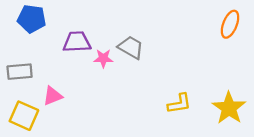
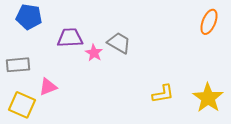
pink star: (103, 58) -> (94, 53), turned 30

